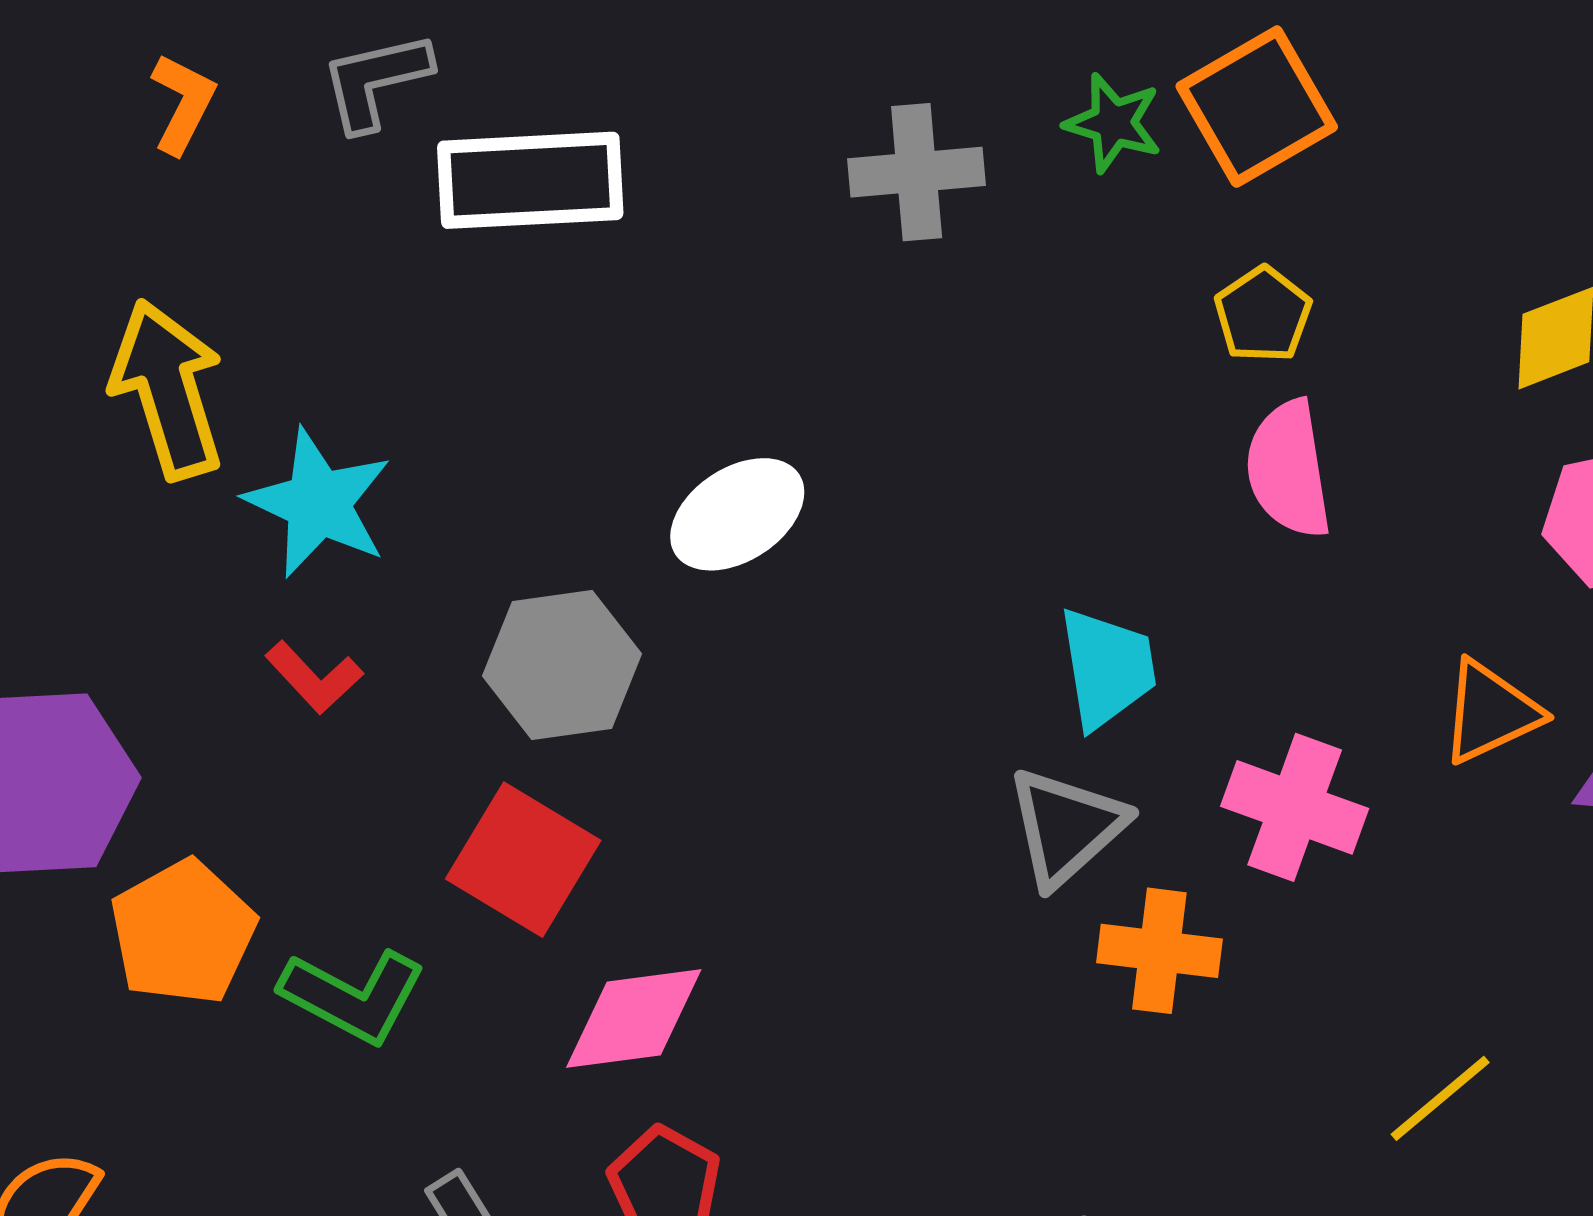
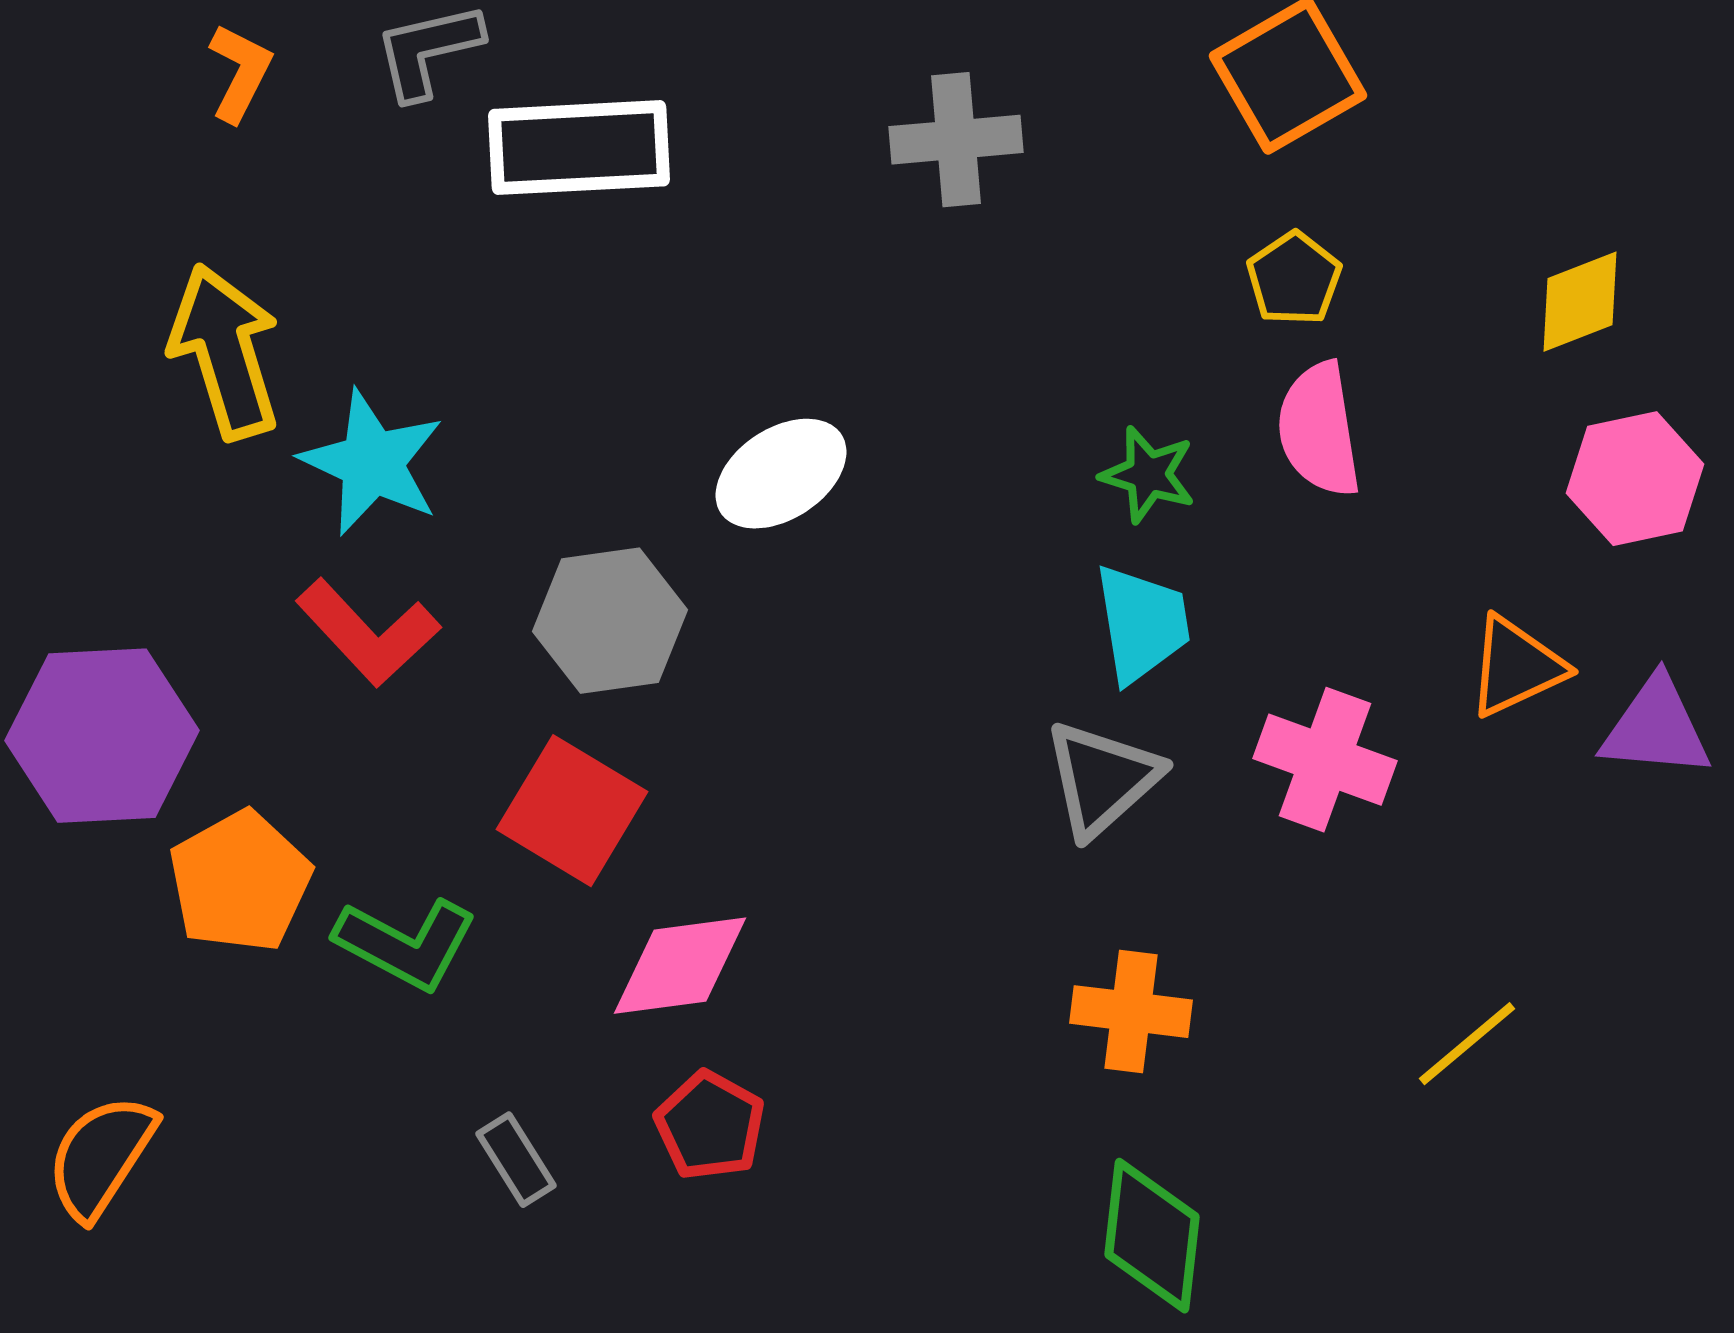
green star: (1113, 123) -> (1148, 475), moved
red L-shape: (314, 677) -> (368, 633), size x1.5
orange cross: (1159, 951) -> (1131, 1012), moved

